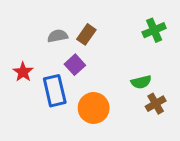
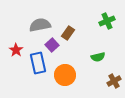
brown rectangle: (86, 34) -> (68, 33), moved
gray semicircle: (58, 36) -> (40, 25), size x1.5
brown cross: (156, 104) -> (114, 81), moved

